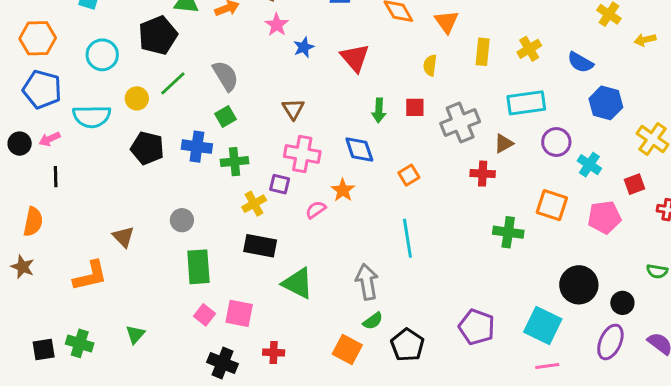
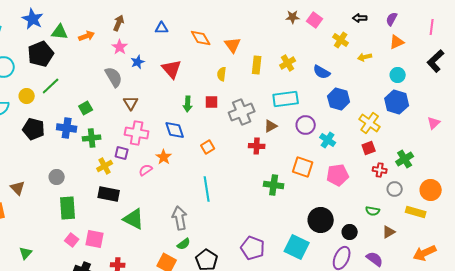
gray semicircle: (226, 76) -> (114, 77), moved
red square: (634, 184) -> (369, 148), moved

